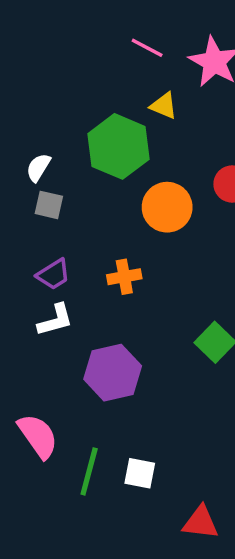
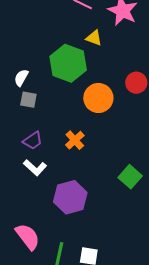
orange cross: (124, 277) -> (75, 140), turned -30
white L-shape: (55, 320) -> (35, 168), turned 60

